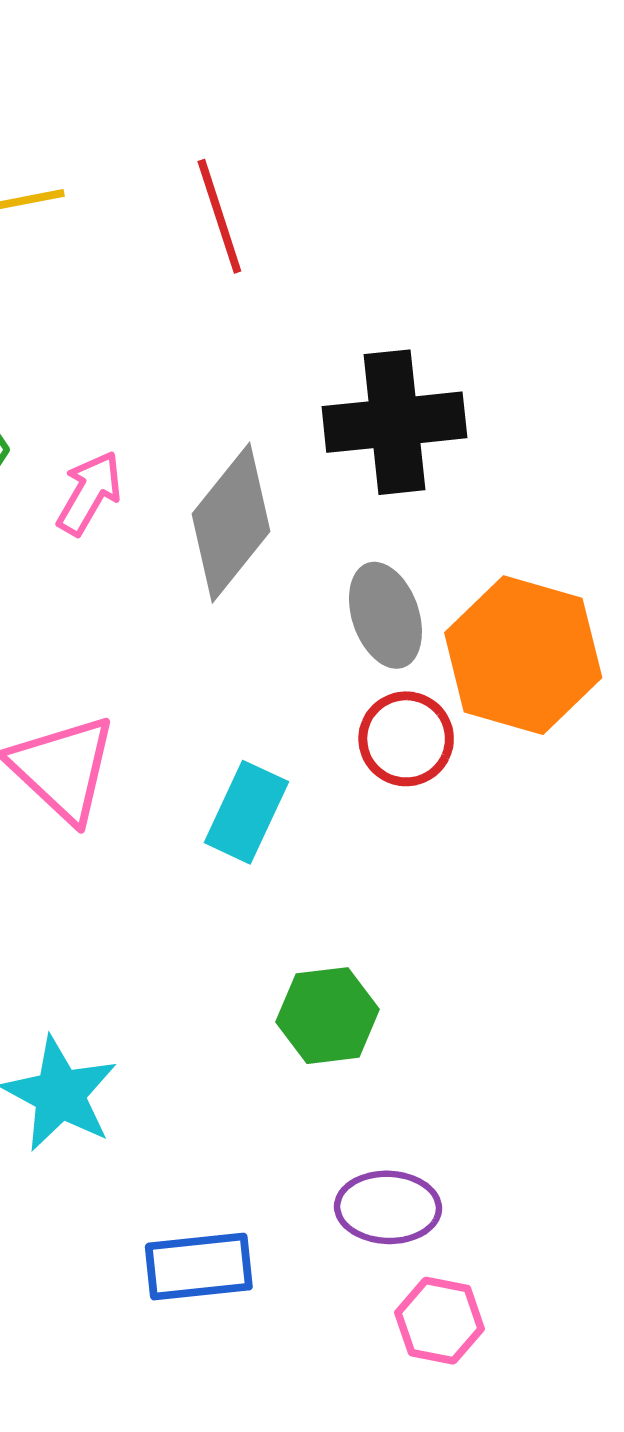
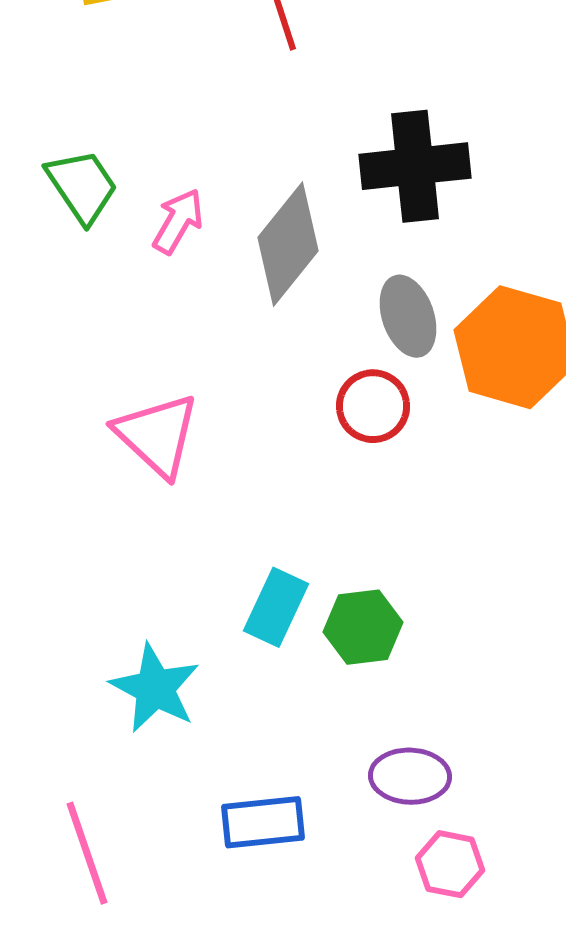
red circle: (406, 739) -> (373, 406), moved
cyan rectangle: (246, 812) -> (276, 607), moved

